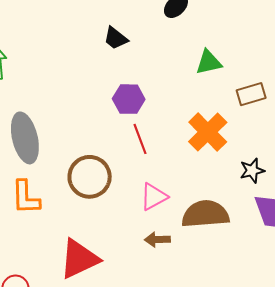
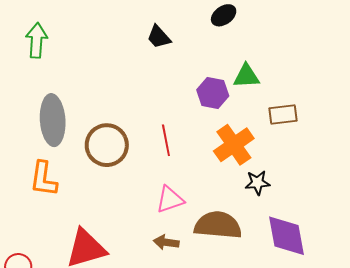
purple hexagon: (129, 99) -> (213, 93), moved
black star: (252, 171) -> (257, 183), moved
brown circle: (90, 177) -> (107, 145), moved

